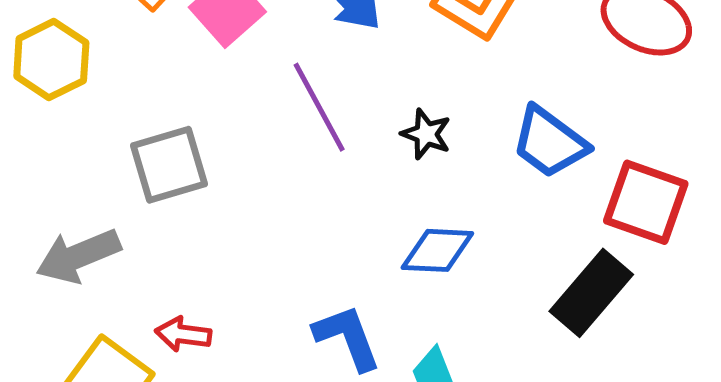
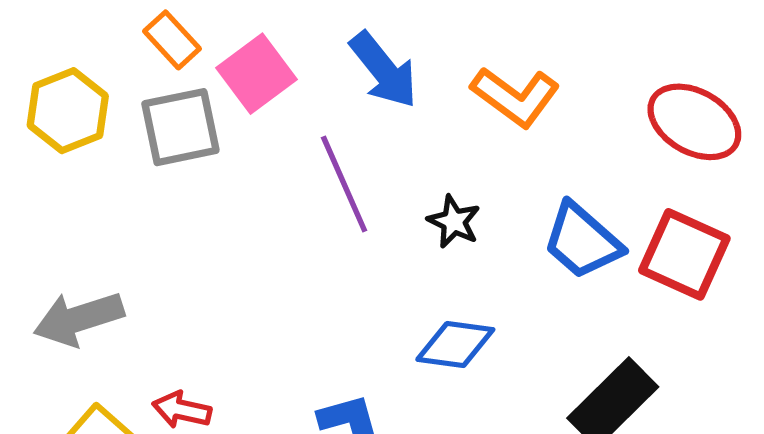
gray square: (169, 165) -> (180, 127), moved
red square: (646, 202) -> (684, 254), moved

